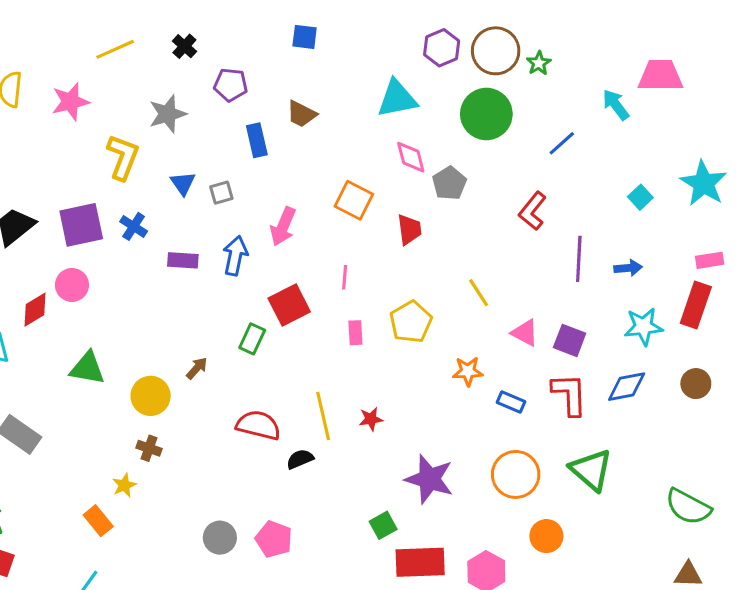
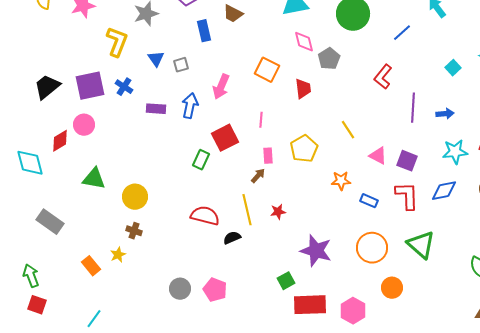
brown arrow: (197, 368) -> (258, 176), moved
orange rectangle: (98, 521) -> (91, 266), moved

